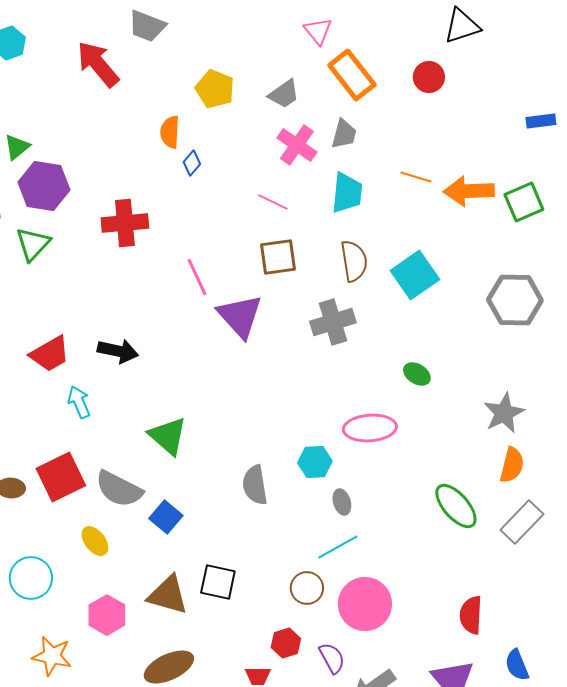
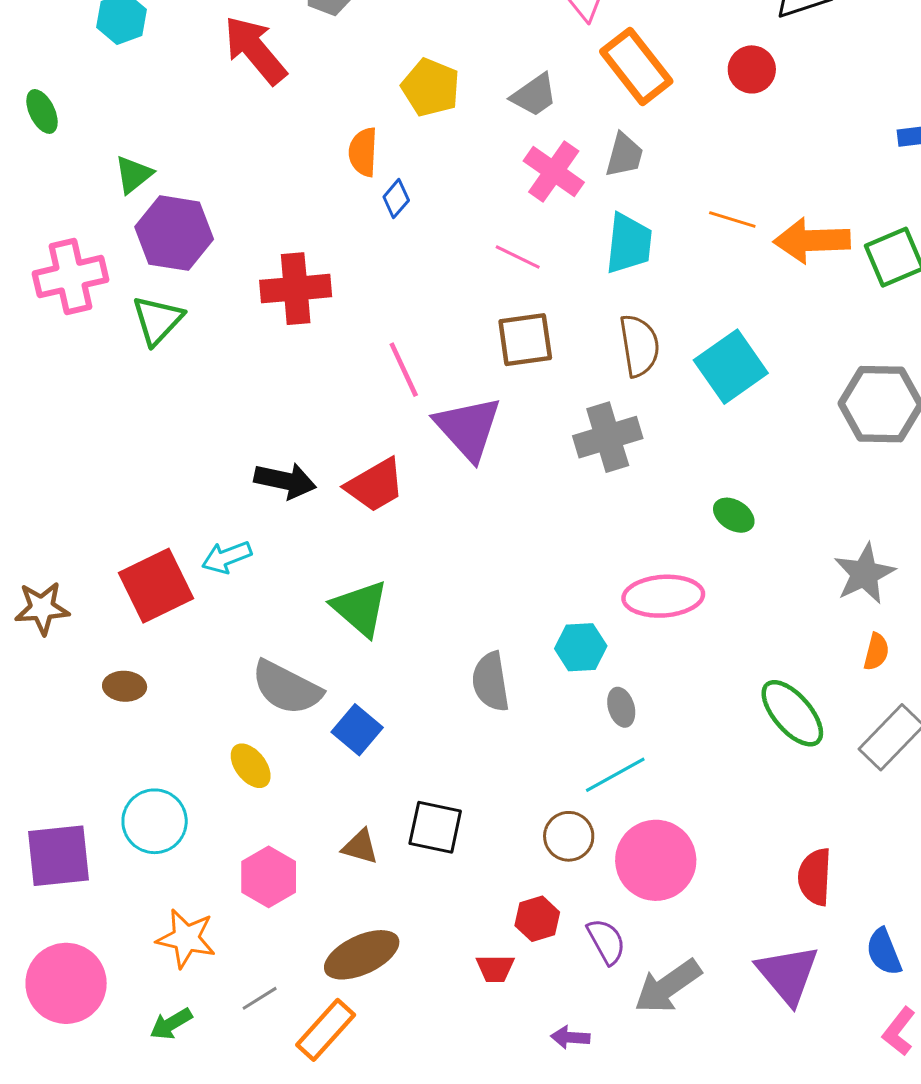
red trapezoid: (50, 354) -> (375, 485), moved
cyan arrow: (79, 402) -> (227, 557), turned -88
orange semicircle: (512, 465) -> (876, 652), size x0.7
red square: (61, 477) -> (156, 586), moved
brown triangle: (168, 595) -> (360, 847), size x0.6

